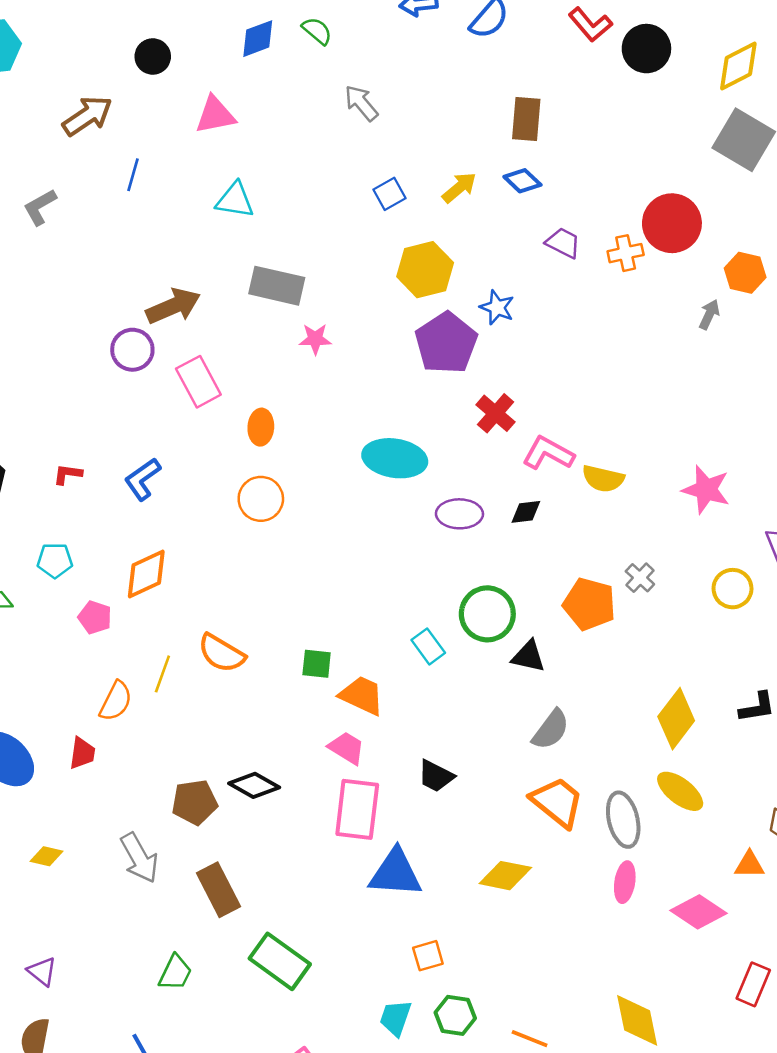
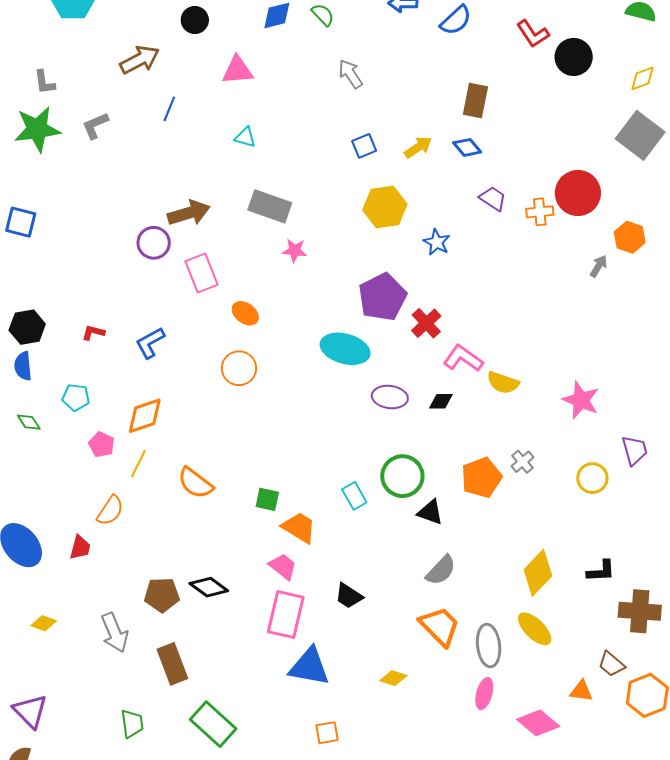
yellow diamond: (738, 66) -> (643, 78), size x0.7
cyan triangle: (235, 200) -> (245, 137), size x0.7
purple pentagon: (446, 343) -> (382, 297), moved
orange ellipse: (261, 427) -> (245, 313), turned -64
orange pentagon: (589, 604) -> (481, 478), turned 30
yellow line: (162, 674) -> (138, 464), moved
yellow diamond: (505, 876) -> (393, 678), size x0.7
purple triangle: (42, 972) -> (30, 711), size x1.5
green trapezoid: (175, 973) -> (132, 724), turned -40

